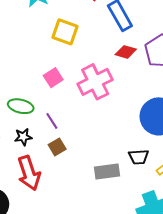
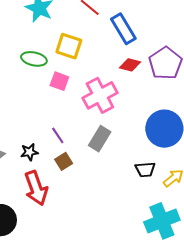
pink square: (53, 78) -> (59, 81), moved, turned -36
green ellipse: (21, 106) -> (34, 59), moved
gray rectangle: (107, 172) -> (100, 139), moved, turned -50

